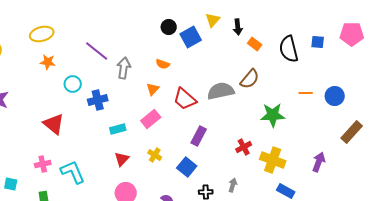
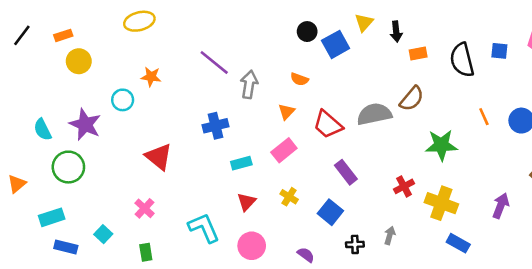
yellow ellipse: (42, 34) -> (139, 21), moved
orange rectangle: (255, 44) -> (418, 53), turned -48
cyan circle: (73, 84) -> (123, 100), moved
orange line: (306, 93) -> (484, 117), turned 64
purple rectangle: (199, 136) -> (346, 172), turned -66
pink cross: (43, 164) -> (145, 208), turned -35
cyan L-shape: (73, 172) -> (204, 228), moved
cyan square: (11, 184) -> (103, 234), turned 32

